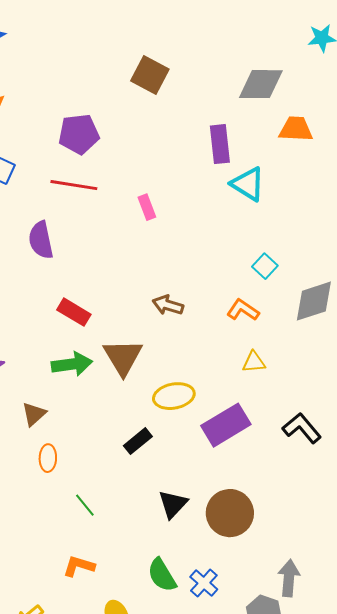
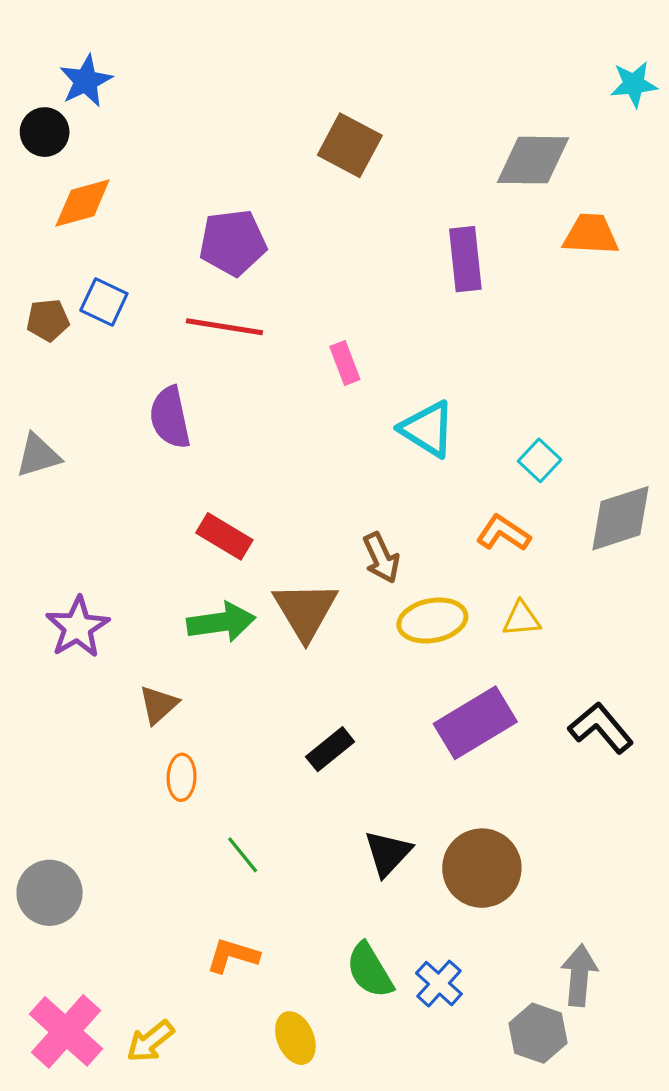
cyan triangle: (248, 184) -> (427, 429), moved
brown arrow: (168, 305) -> (381, 558), moved, turned -132
yellow ellipse: (174, 396) -> (432, 621), moved

